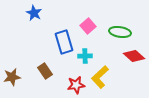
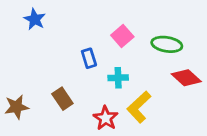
blue star: (34, 13) -> (35, 19), moved
blue rectangle: (64, 42) -> (89, 58), size x0.6
red star: (76, 85) -> (106, 118), turned -30

